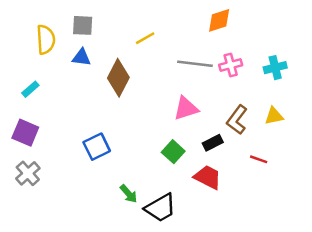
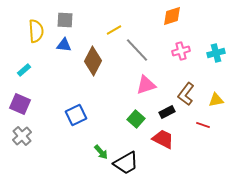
gray line: (195, 64) -> (137, 50), moved, turned 40
yellow triangle: (274, 116) -> (216, 100), moved

